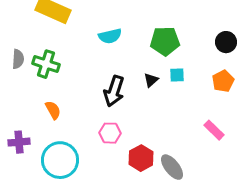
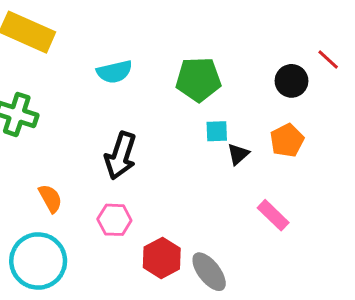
black triangle: (151, 80) -> (238, 154), moved
orange semicircle: (53, 110) -> (50, 198), moved

